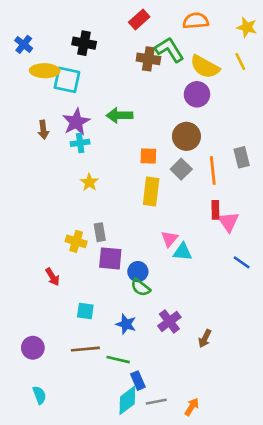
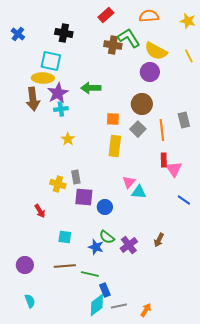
yellow line: (240, 61) -> (189, 56), moved
yellow ellipse: (45, 71) -> (43, 78), moved
brown arrow: (43, 130) -> (33, 99), size x1.6
green semicircle: (141, 287) -> (107, 237), moved
brown arrow: (205, 339) -> (159, 240), moved

